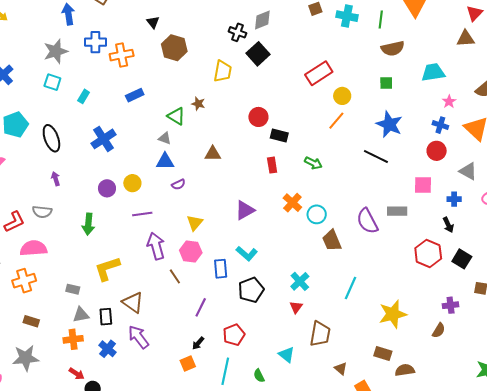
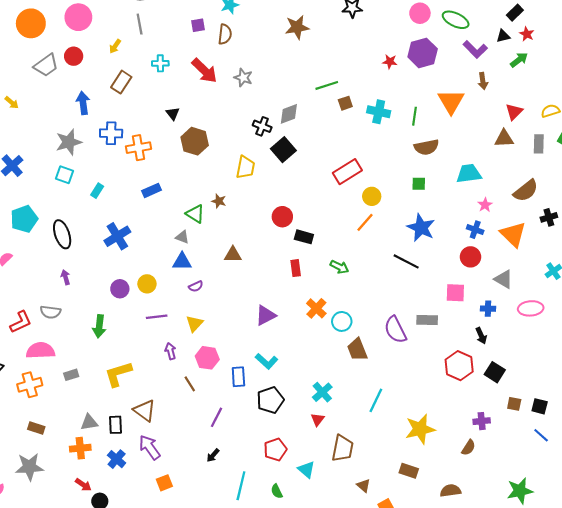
yellow triangle: (195, 223) -> (194, 324), moved
purple arrow: (156, 246) -> (170, 351), size x0.6
gray rectangle: (73, 289) -> (71, 375), moved, turned -32
red pentagon: (234, 335) -> (275, 450), moved
orange square: (188, 364) -> (164, 483), moved
brown semicircle: (405, 370) -> (451, 491), moved

